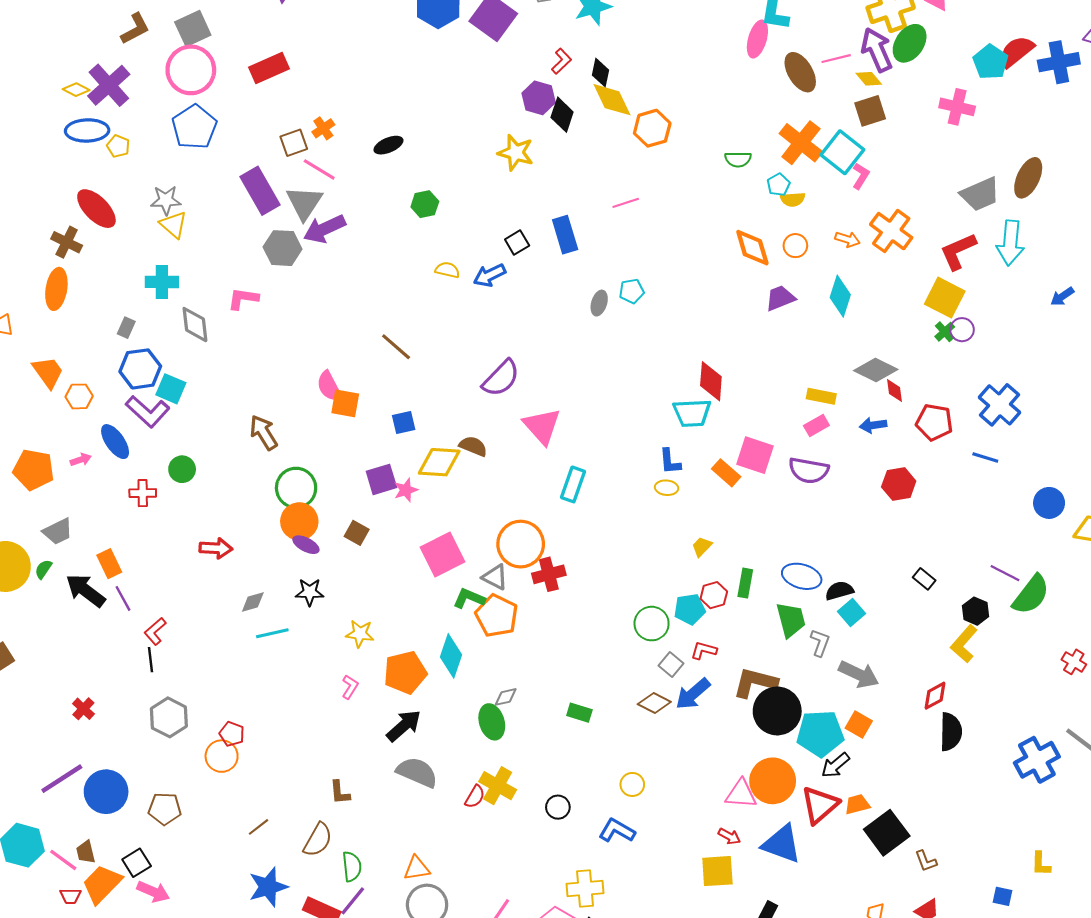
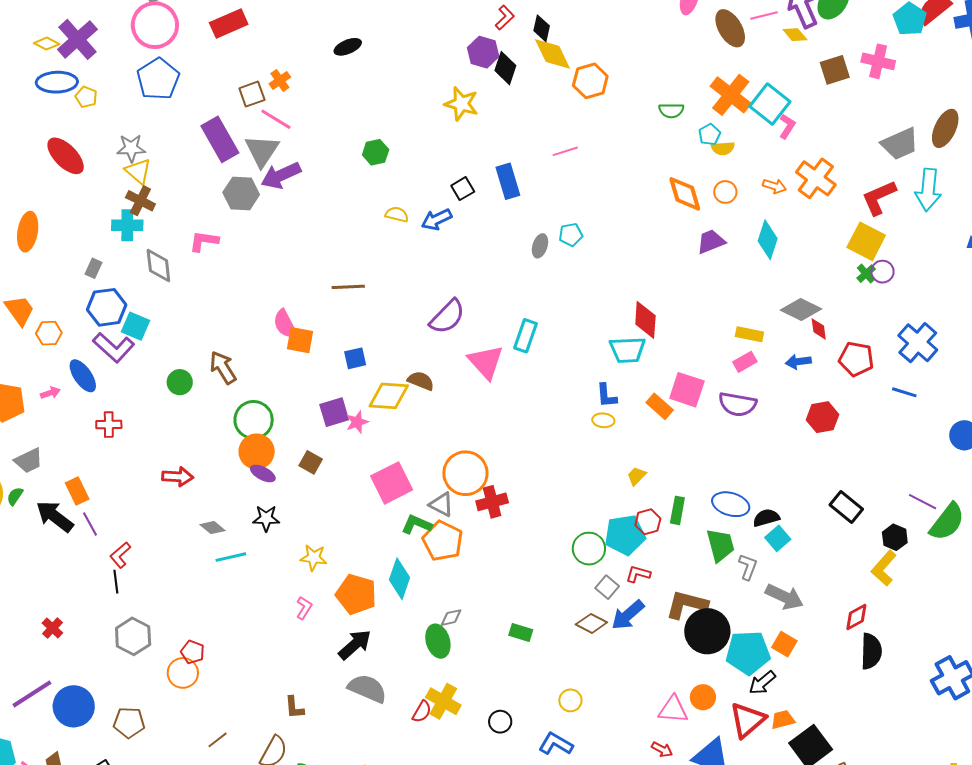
brown square: (870, 111) -> (835, 70), moved
black ellipse: (388, 145) -> (348, 47), moved
brown cross: (67, 242) -> (140, 201), moved
brown line: (396, 347) -> (348, 287), turned -44
green circle: (182, 469) -> (180, 382), moved
cyan rectangle: (573, 484) -> (525, 336), moved
black rectangle: (924, 579) -> (846, 507), size x1.5
gray diamond: (253, 602) -> (213, 528), turned 55
cyan pentagon: (690, 609) -> (625, 535), size x1.4
orange pentagon: (405, 673) -> (356, 594), turned 30
orange circle: (773, 781) -> (703, 697), size x0.6

